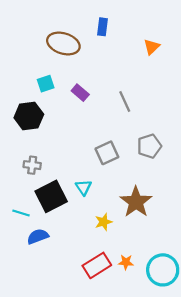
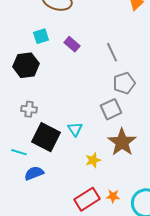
gray pentagon: (149, 146) -> (124, 83), moved
gray square: (107, 153) -> (111, 109), moved
black square: (51, 196) -> (46, 137), turned -36

